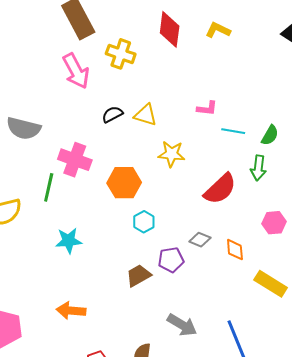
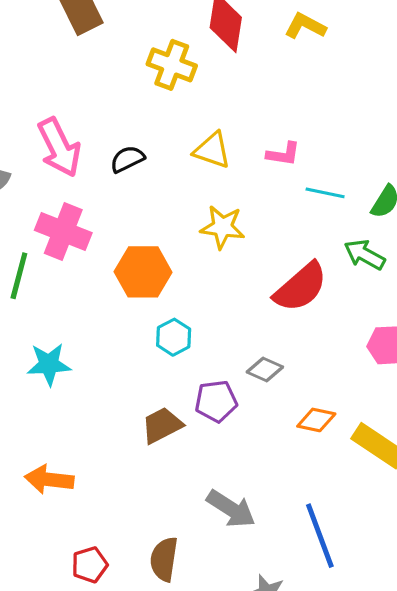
yellow cross: (121, 54) -> (172, 65), moved
pink arrow: (76, 71) -> (59, 147), moved
yellow triangle: (146, 115) -> (212, 150), moved
green arrow: (258, 168) -> (365, 255), turned 110
orange diamond: (235, 250) -> (316, 420), moved, turned -75

